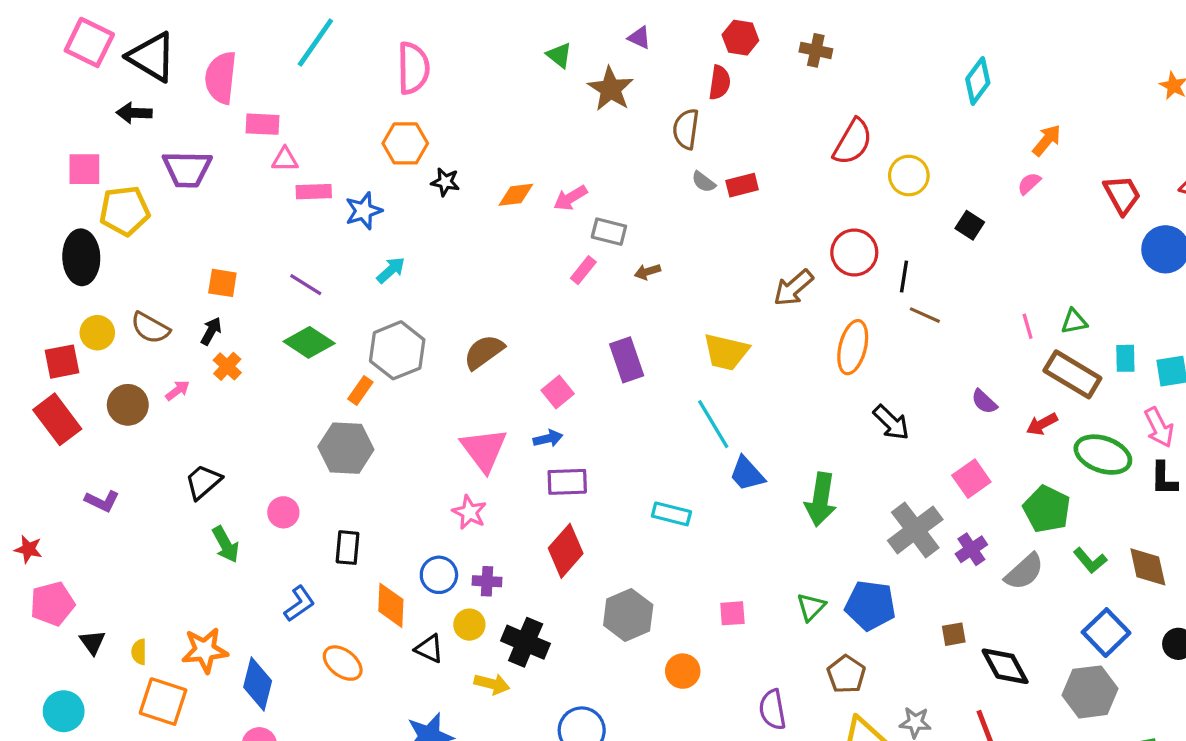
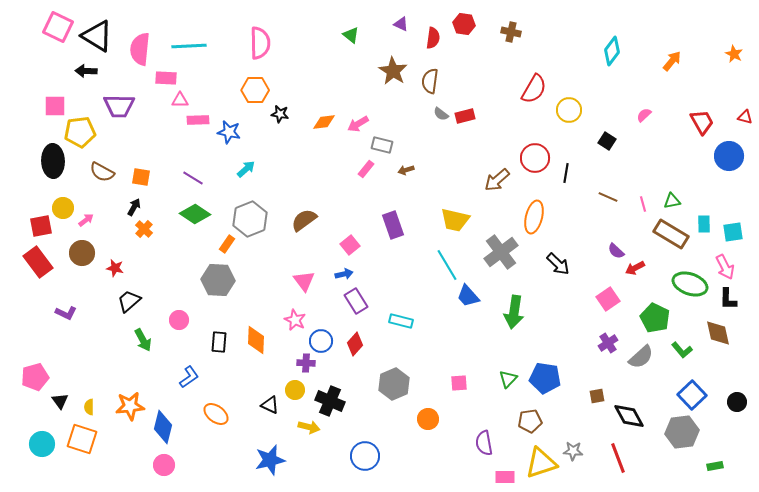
cyan line: (315, 42) -> (189, 46), moved, turned 52
red semicircle: (720, 82) -> (433, 38), moved
brown star: (611, 89) -> (393, 71), moved
orange arrow: (1047, 140) -> (672, 61), moved
blue star: (364, 211) -> (229, 132), turned 30
brown line: (925, 315) -> (608, 197), moved
brown semicircle: (150, 328) -> (102, 172), moved
pink arrow: (178, 390) -> (86, 220), moved
red arrow: (1042, 424) -> (635, 268), moved
pink triangle: (484, 450) -> (304, 281), size x0.7
purple rectangle: (567, 482) -> (356, 301), turned 60
cyan rectangle: (671, 514) -> (401, 321), moved
gray cross: (915, 530) -> (501, 252), moved
red star: (28, 549) -> (115, 268), moved
red diamond: (566, 551) -> (355, 344), size x0.7
brown diamond: (1148, 567) -> (718, 333), moved
blue circle: (439, 575) -> (321, 341), moved
orange diamond: (391, 605) -> (256, 340), moved
brown pentagon: (846, 674) -> (530, 421), turned 30
orange square: (163, 702) -> (82, 439), moved

